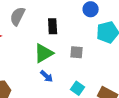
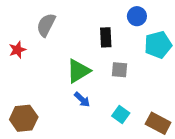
black rectangle: (53, 26) -> (106, 37), moved

